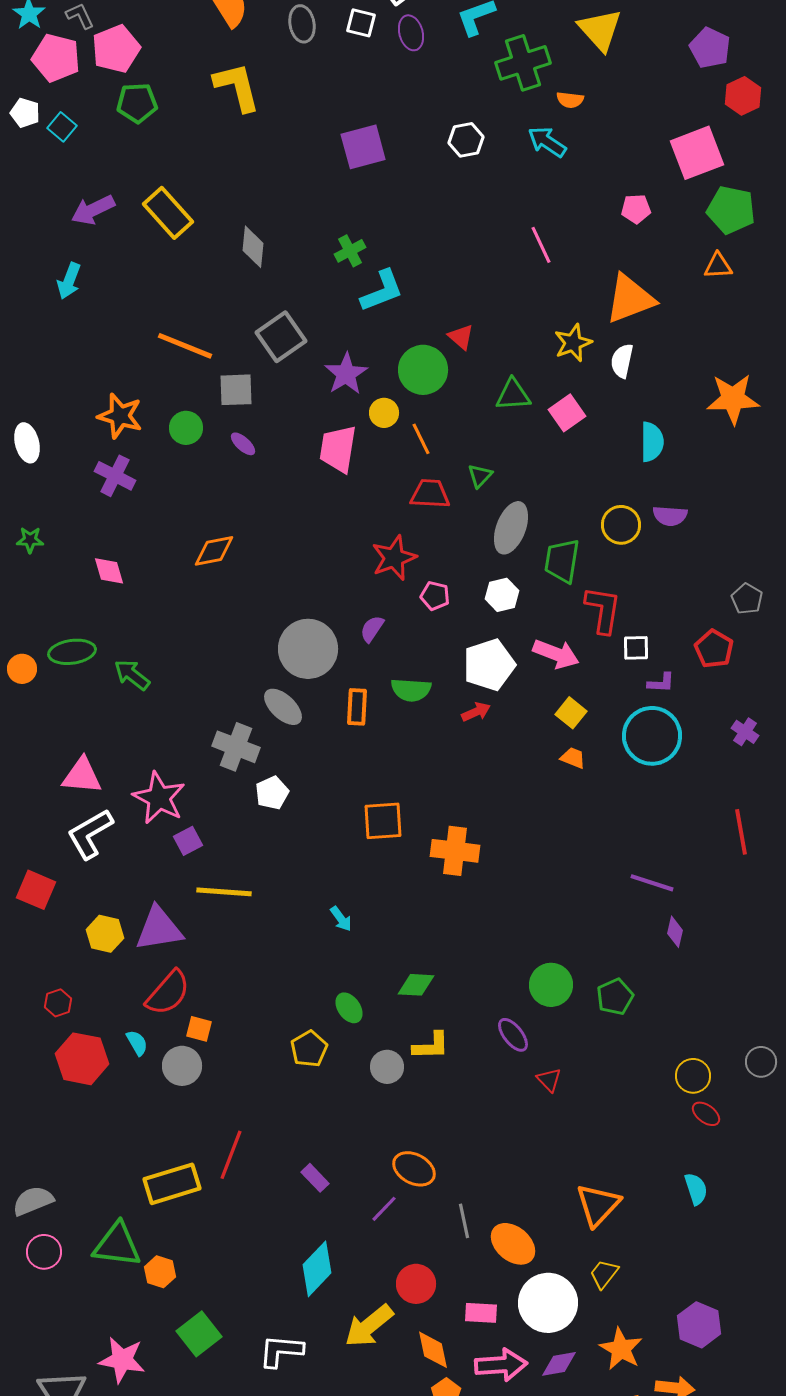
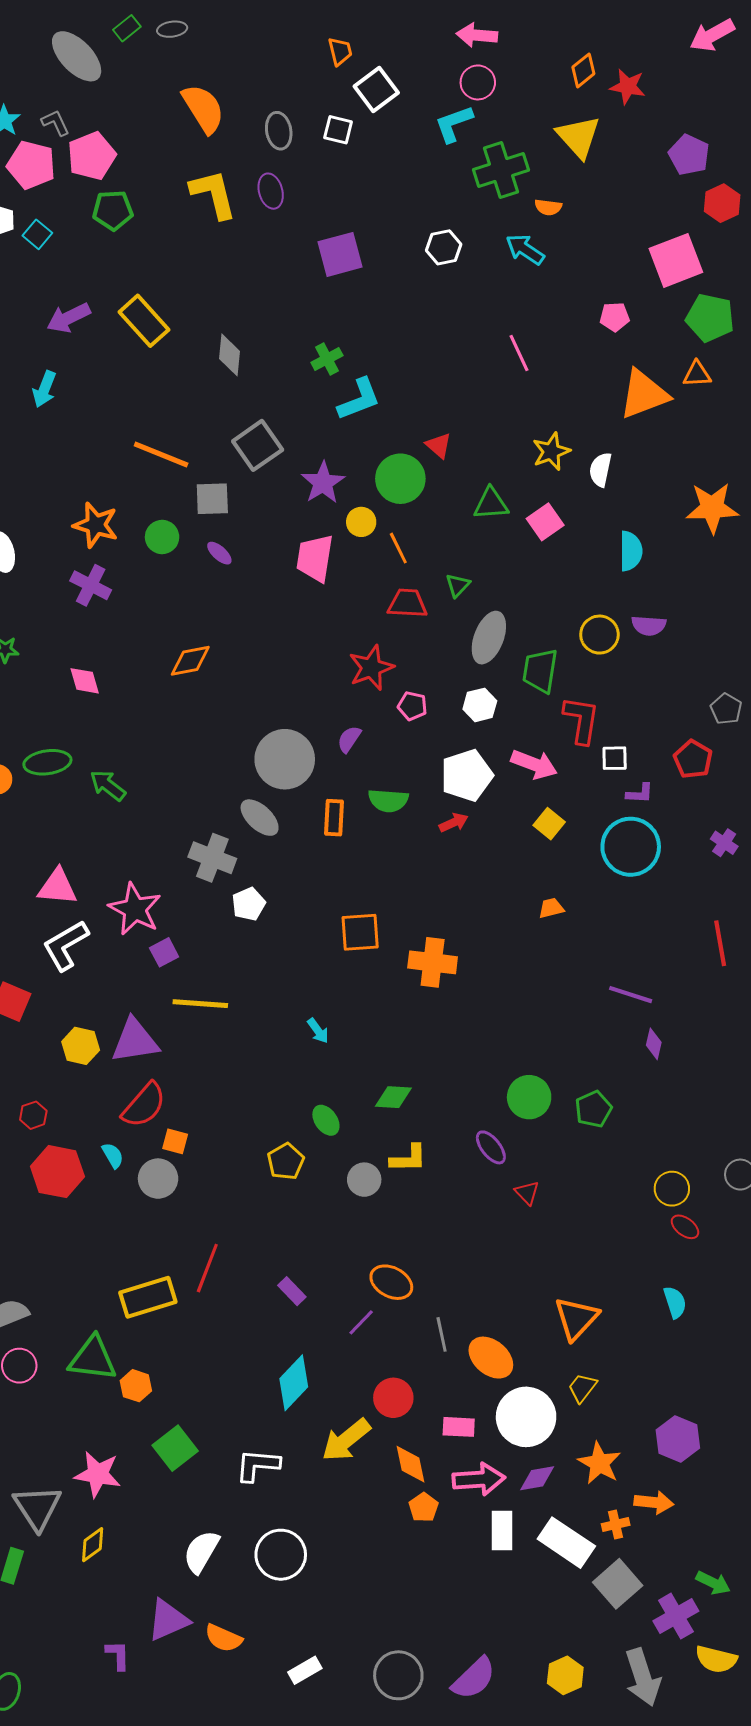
purple ellipse: (411, 33) -> (271, 191), moved
orange triangle: (630, 299) -> (644, 394), moved
orange trapezoid: (573, 758) -> (551, 908), moved, turned -36

